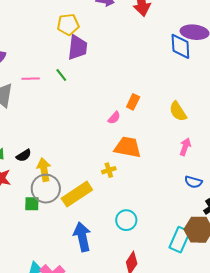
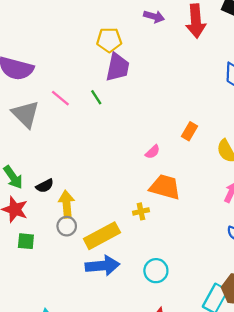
pink line: (31, 79) -> (60, 98), turned 36
orange rectangle: (133, 102) -> (189, 131), moved
gray circle: (46, 189) -> (67, 226), size x0.6
green square: (32, 204) -> (26, 241), moved
blue arrow: (82, 237) -> (102, 266), moved, turned 92

